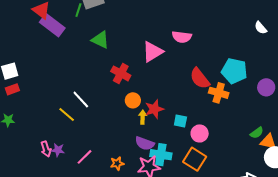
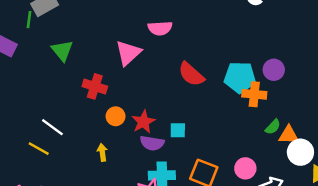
green triangle: (100, 40) -> (62, 51), turned 36
cyan pentagon: (234, 71) -> (240, 77), moved
orange cross: (219, 93) -> (254, 94), moved
yellow arrow: (143, 117) -> (102, 152), moved
pink circle: (200, 133) -> (245, 168), moved
purple semicircle: (145, 143) -> (152, 143), moved

